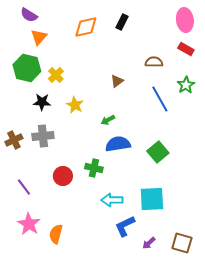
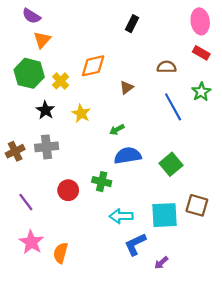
orange diamond: (86, 27) -> (93, 66), moved
black star: (42, 102) -> (45, 110), turned 30
brown square: (182, 243) -> (197, 205), moved

